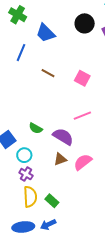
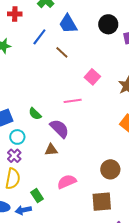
brown line: (48, 73) -> (62, 52), moved
pink line: (82, 116) -> (73, 101), moved
pink semicircle: (83, 162) -> (67, 182), moved
green rectangle: (52, 201) -> (37, 196), moved

